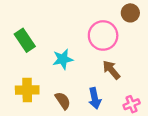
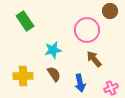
green rectangle: (25, 40) -> (25, 21), moved
brown semicircle: (63, 101) -> (54, 74), moved

